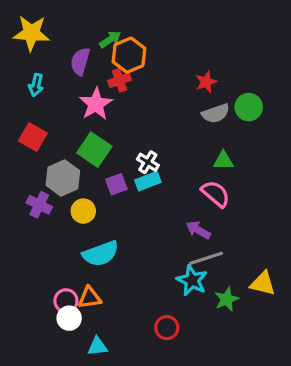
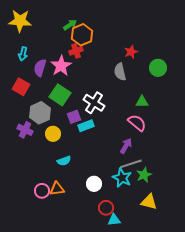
purple semicircle: (80, 61) -> (40, 68), moved
gray semicircle: (216, 113) -> (120, 72), moved, turned 96
white cross: (148, 162) -> (94, 103), size x1.5
cyan rectangle: (148, 181) -> (86, 126), moved
purple arrow: (198, 230) -> (126, 146), turned 91
cyan semicircle: (101, 254) -> (64, 161), size x0.6
yellow triangle: (263, 284) -> (149, 202), moved
green star: (227, 299) -> (144, 175), moved
white circle: (69, 318) -> (94, 184), moved
cyan triangle: (97, 347) -> (114, 220), moved

